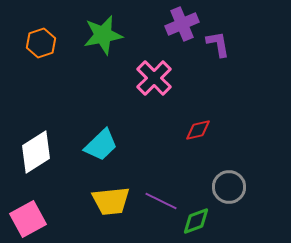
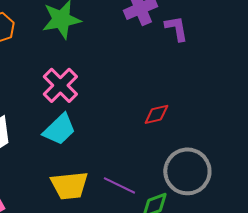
pink cross: (154, 78) -> (60, 85), moved
gray circle: (229, 187) -> (187, 171), size x1.4

